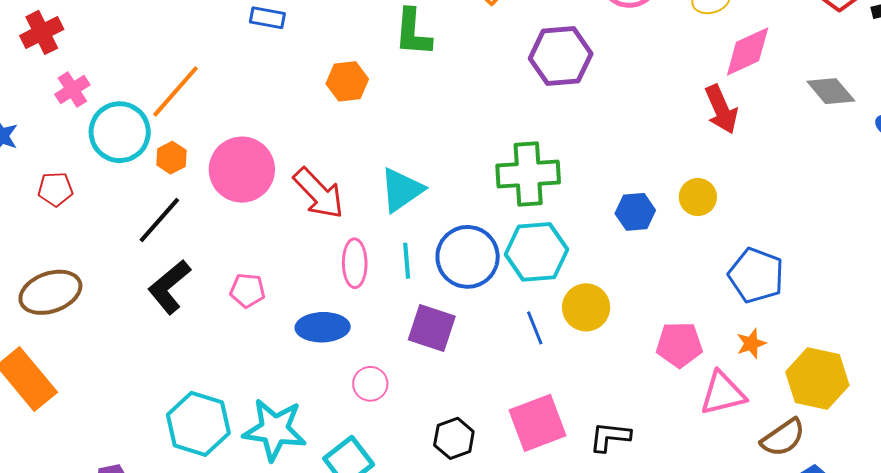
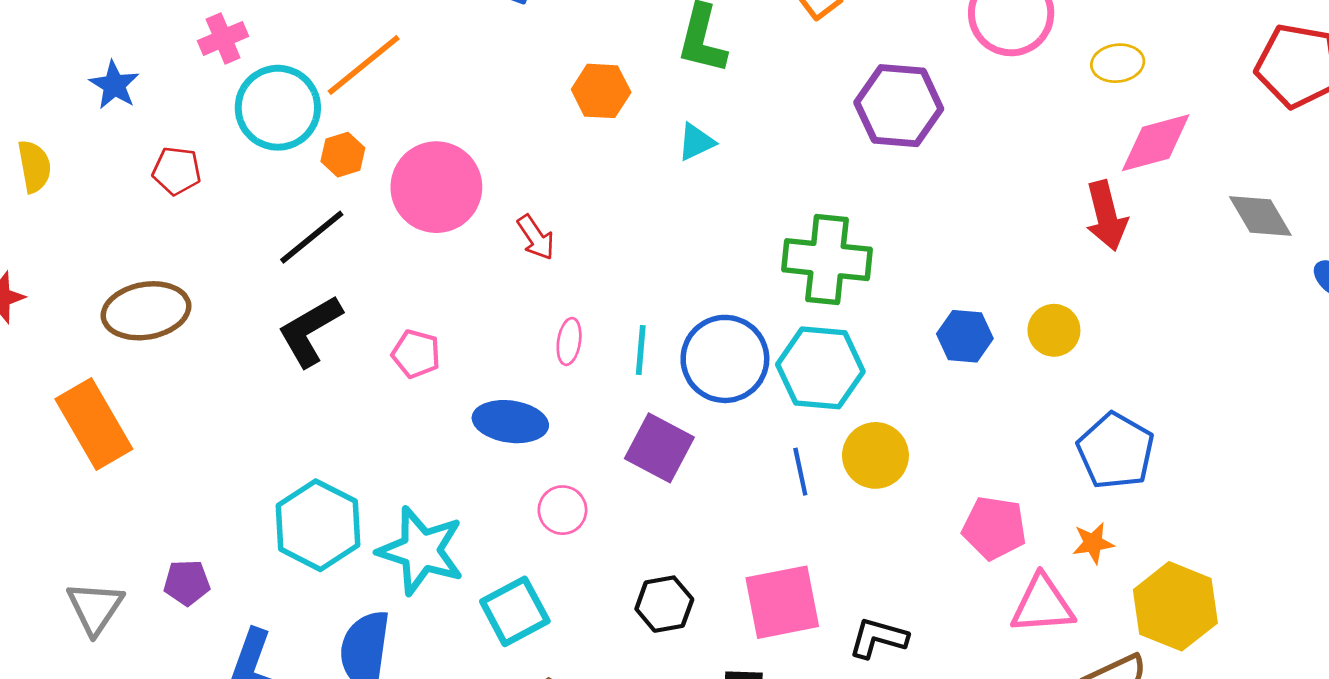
cyan triangle: (402, 190) -> (696, 142), moved, size x0.6
red arrow: (319, 193) -> (536, 237), size x0.6
pink ellipse: (355, 263) -> (569, 341), size x0.7

